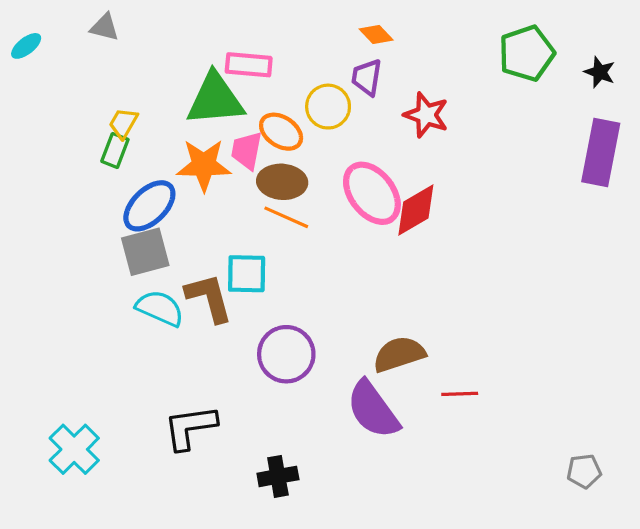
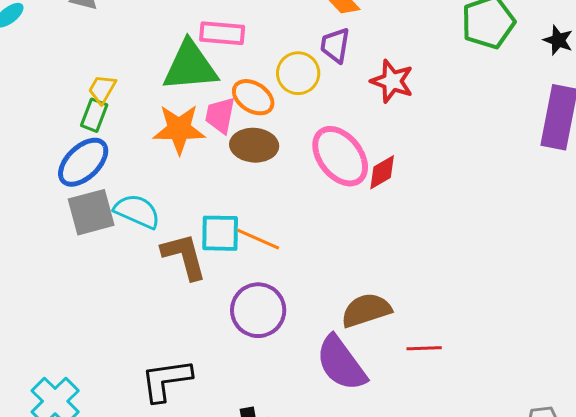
blue ellipse: (149, 206) -> (83, 162), moved
red diamond: (416, 210) -> (382, 172), size x0.7
orange line: (286, 217) -> (258, 239), moved
gray square: (145, 252) -> (91, 212), moved
cyan semicircle: (160, 308) -> (137, 211), moved

